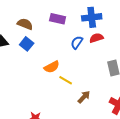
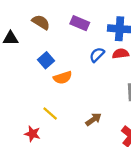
blue square: (27, 44) -> (46, 60), moved
yellow line: (66, 80) -> (50, 114), moved

